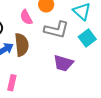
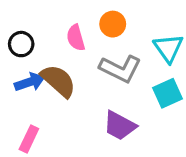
brown semicircle: (22, 45) -> (58, 81), turned -55

